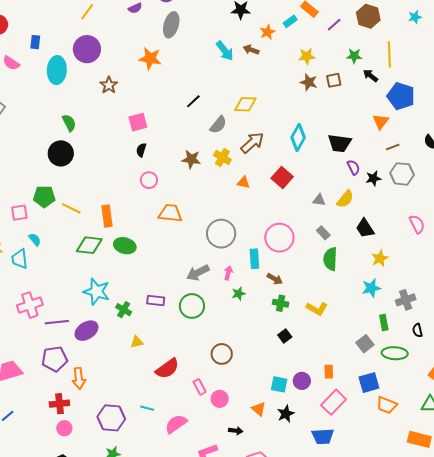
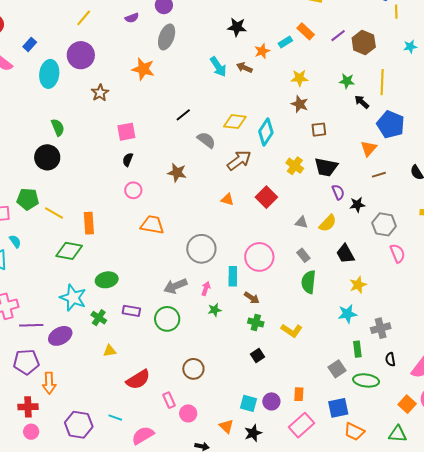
purple line: (334, 25) -> (338, 36), moved
blue rectangle: (35, 42) -> (30, 44), turned 32
brown square: (334, 80) -> (319, 130), moved
gray semicircle: (218, 125) -> (206, 140), turned -96
cyan diamond: (298, 138) -> (266, 132), moved
yellow cross: (222, 157) -> (295, 166), moved
gray hexagon: (402, 174) -> (384, 224), moved
green ellipse: (125, 246) -> (107, 280), moved, turned -30

